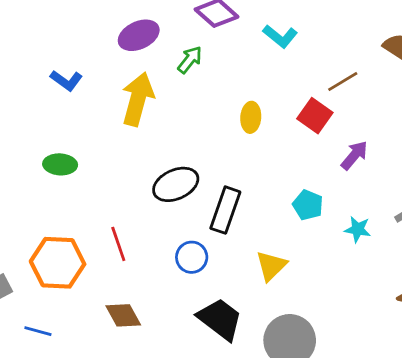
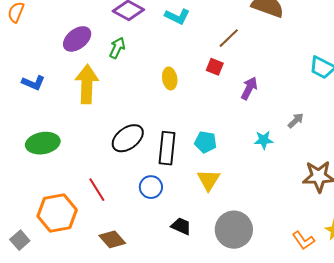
red square: (315, 116) -> (215, 67), size x0.7
green ellipse: (60, 164) -> (43, 143), size x1.4
cyan pentagon: (308, 205) -> (206, 142), moved
black trapezoid: (220, 319) -> (181, 226), size x0.6

